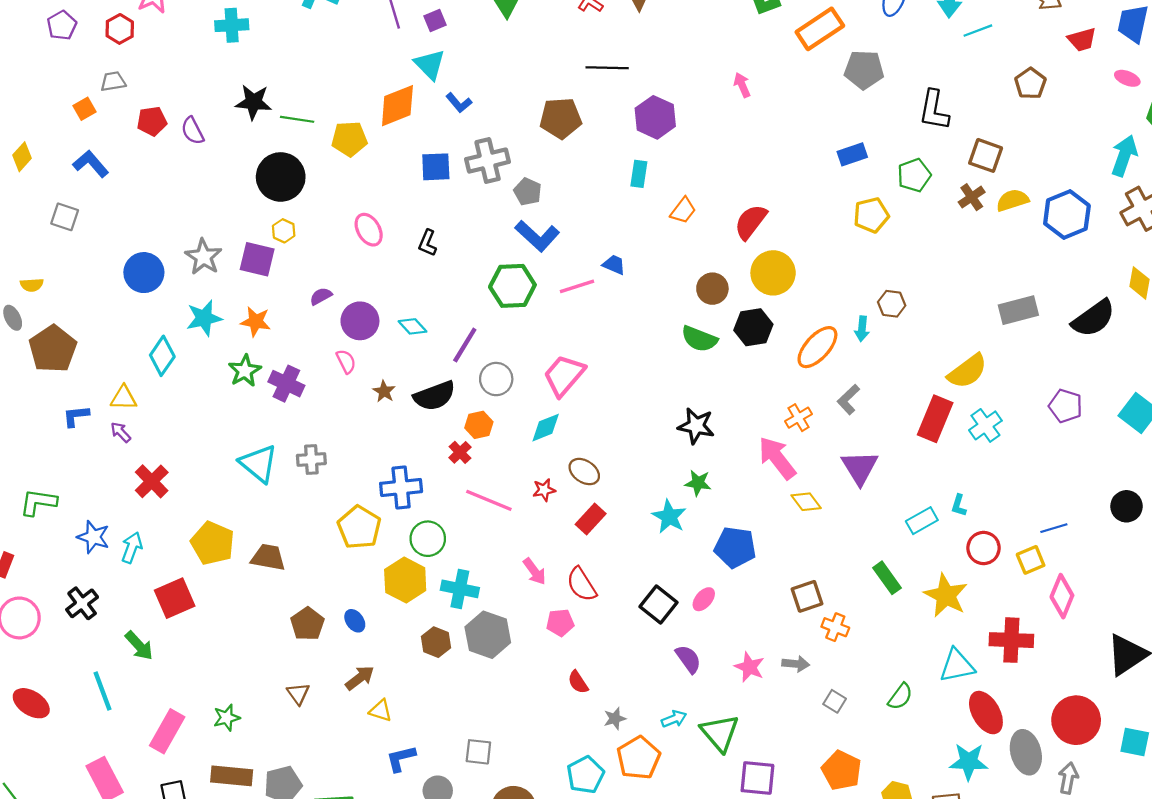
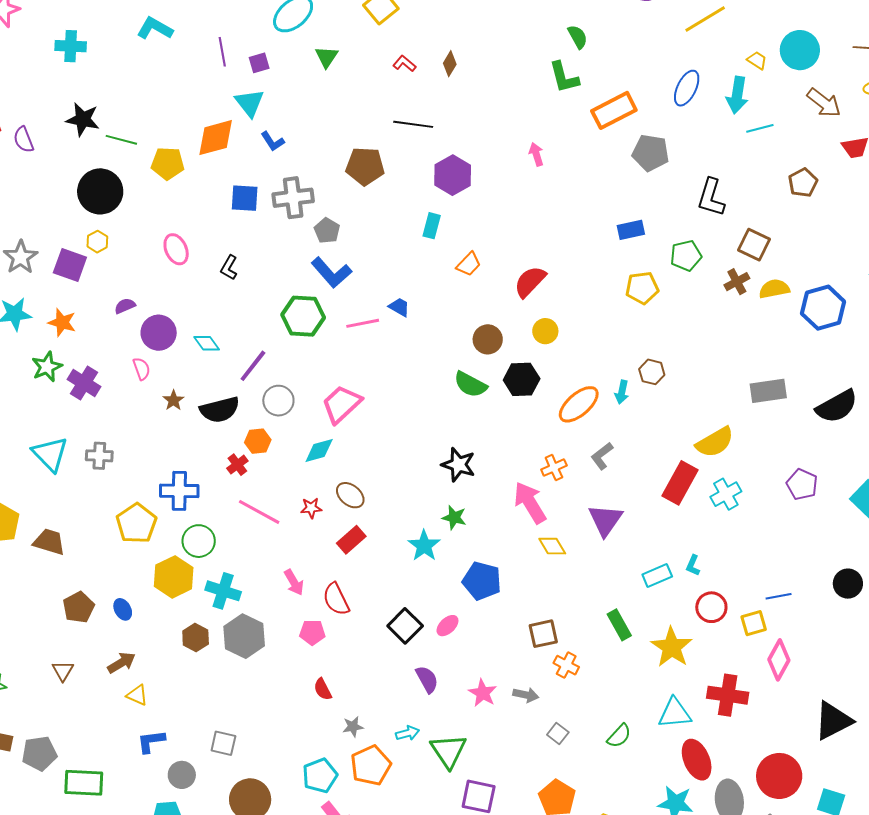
yellow circle: (773, 273) -> (545, 331), size x0.6

